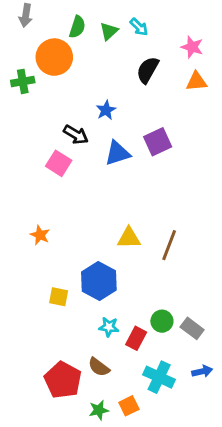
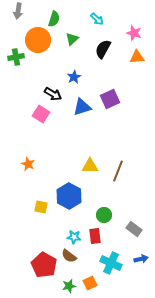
green triangle: (109, 31) -> (72, 39), moved
green circle: (162, 321) -> (104, 215), moved
cyan star: (109, 327) -> (74, 237), moved
red rectangle: (136, 338) -> (95, 236), turned -35

